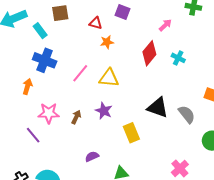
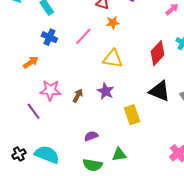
red diamond: (149, 53) -> (157, 53), moved
blue cross: (45, 60) -> (49, 37), size x0.7
pink line: (80, 73) -> (83, 36), moved
orange arrow: (27, 86) -> (31, 62), turned 35

